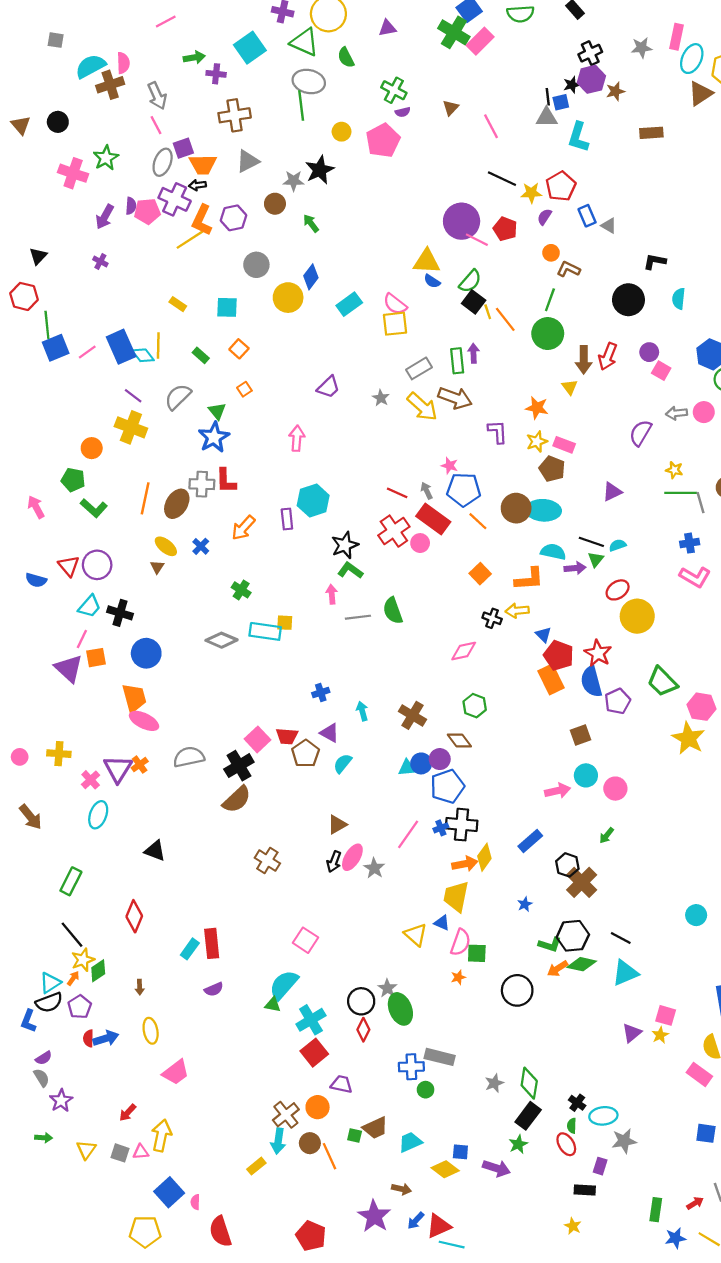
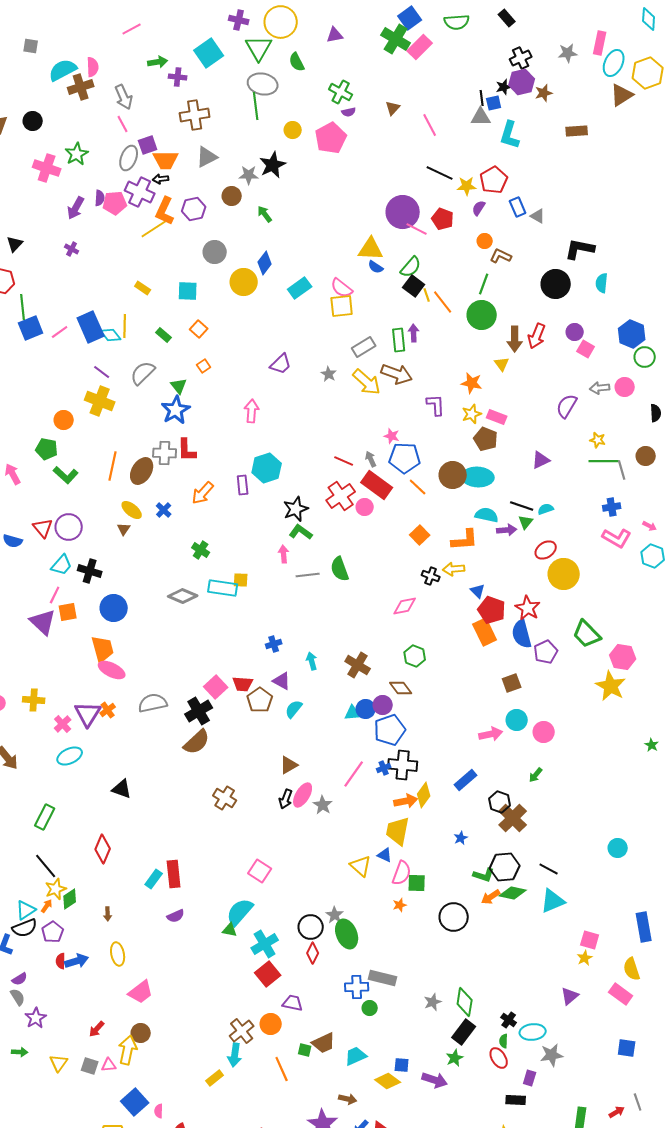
green triangle: (304, 42) -> (259, 48), turned 36
black L-shape: (655, 262) -> (580, 249), size x1.4
cyan ellipse: (98, 815) -> (70, 756), turned 45
purple triangle: (632, 1033) -> (570, 996), moved
brown circle: (310, 1143) -> (141, 1033), moved

